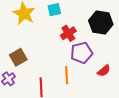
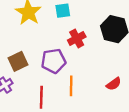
purple pentagon: (82, 53) -> (53, 61), moved

